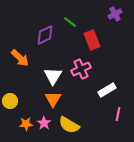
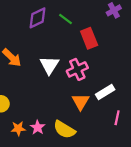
purple diamond: (45, 35) -> (38, 18), moved
white triangle: (53, 76) -> (49, 65), moved
orange triangle: (53, 99) -> (81, 102), moved

